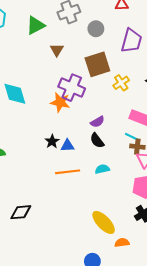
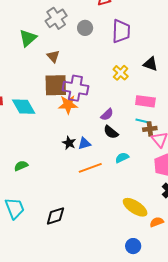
brown square: (97, 64) -> (56, 85), moved, turned 30

